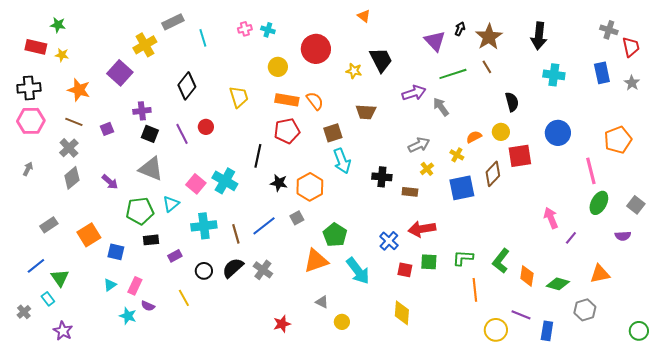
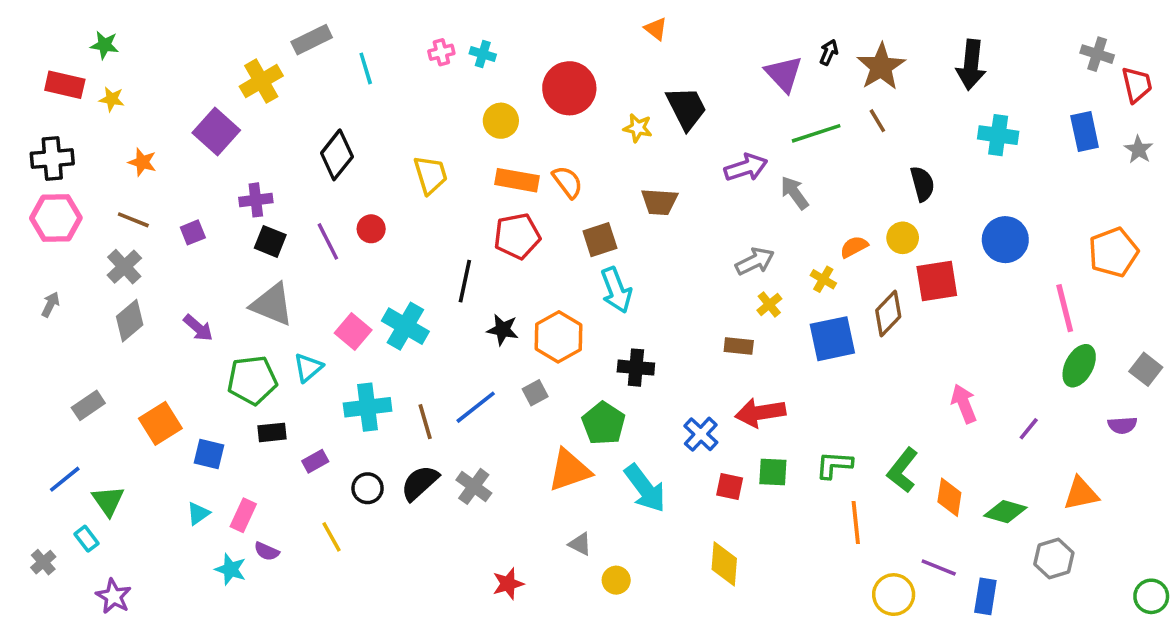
orange star: (79, 90) -> (142, 162), size x0.7
black cross: (382, 177) -> (636, 368), moved
pink arrow: (551, 218) -> (964, 404), moved

